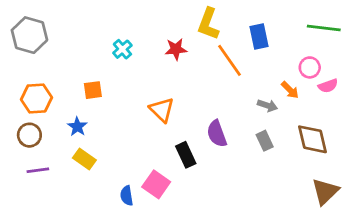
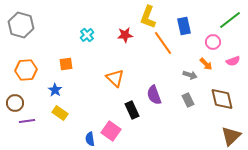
green line: (324, 28) -> (230, 20), turned -45
pink circle: (310, 67) -> (213, 42), moved
brown circle: (29, 135) -> (15, 103), moved

